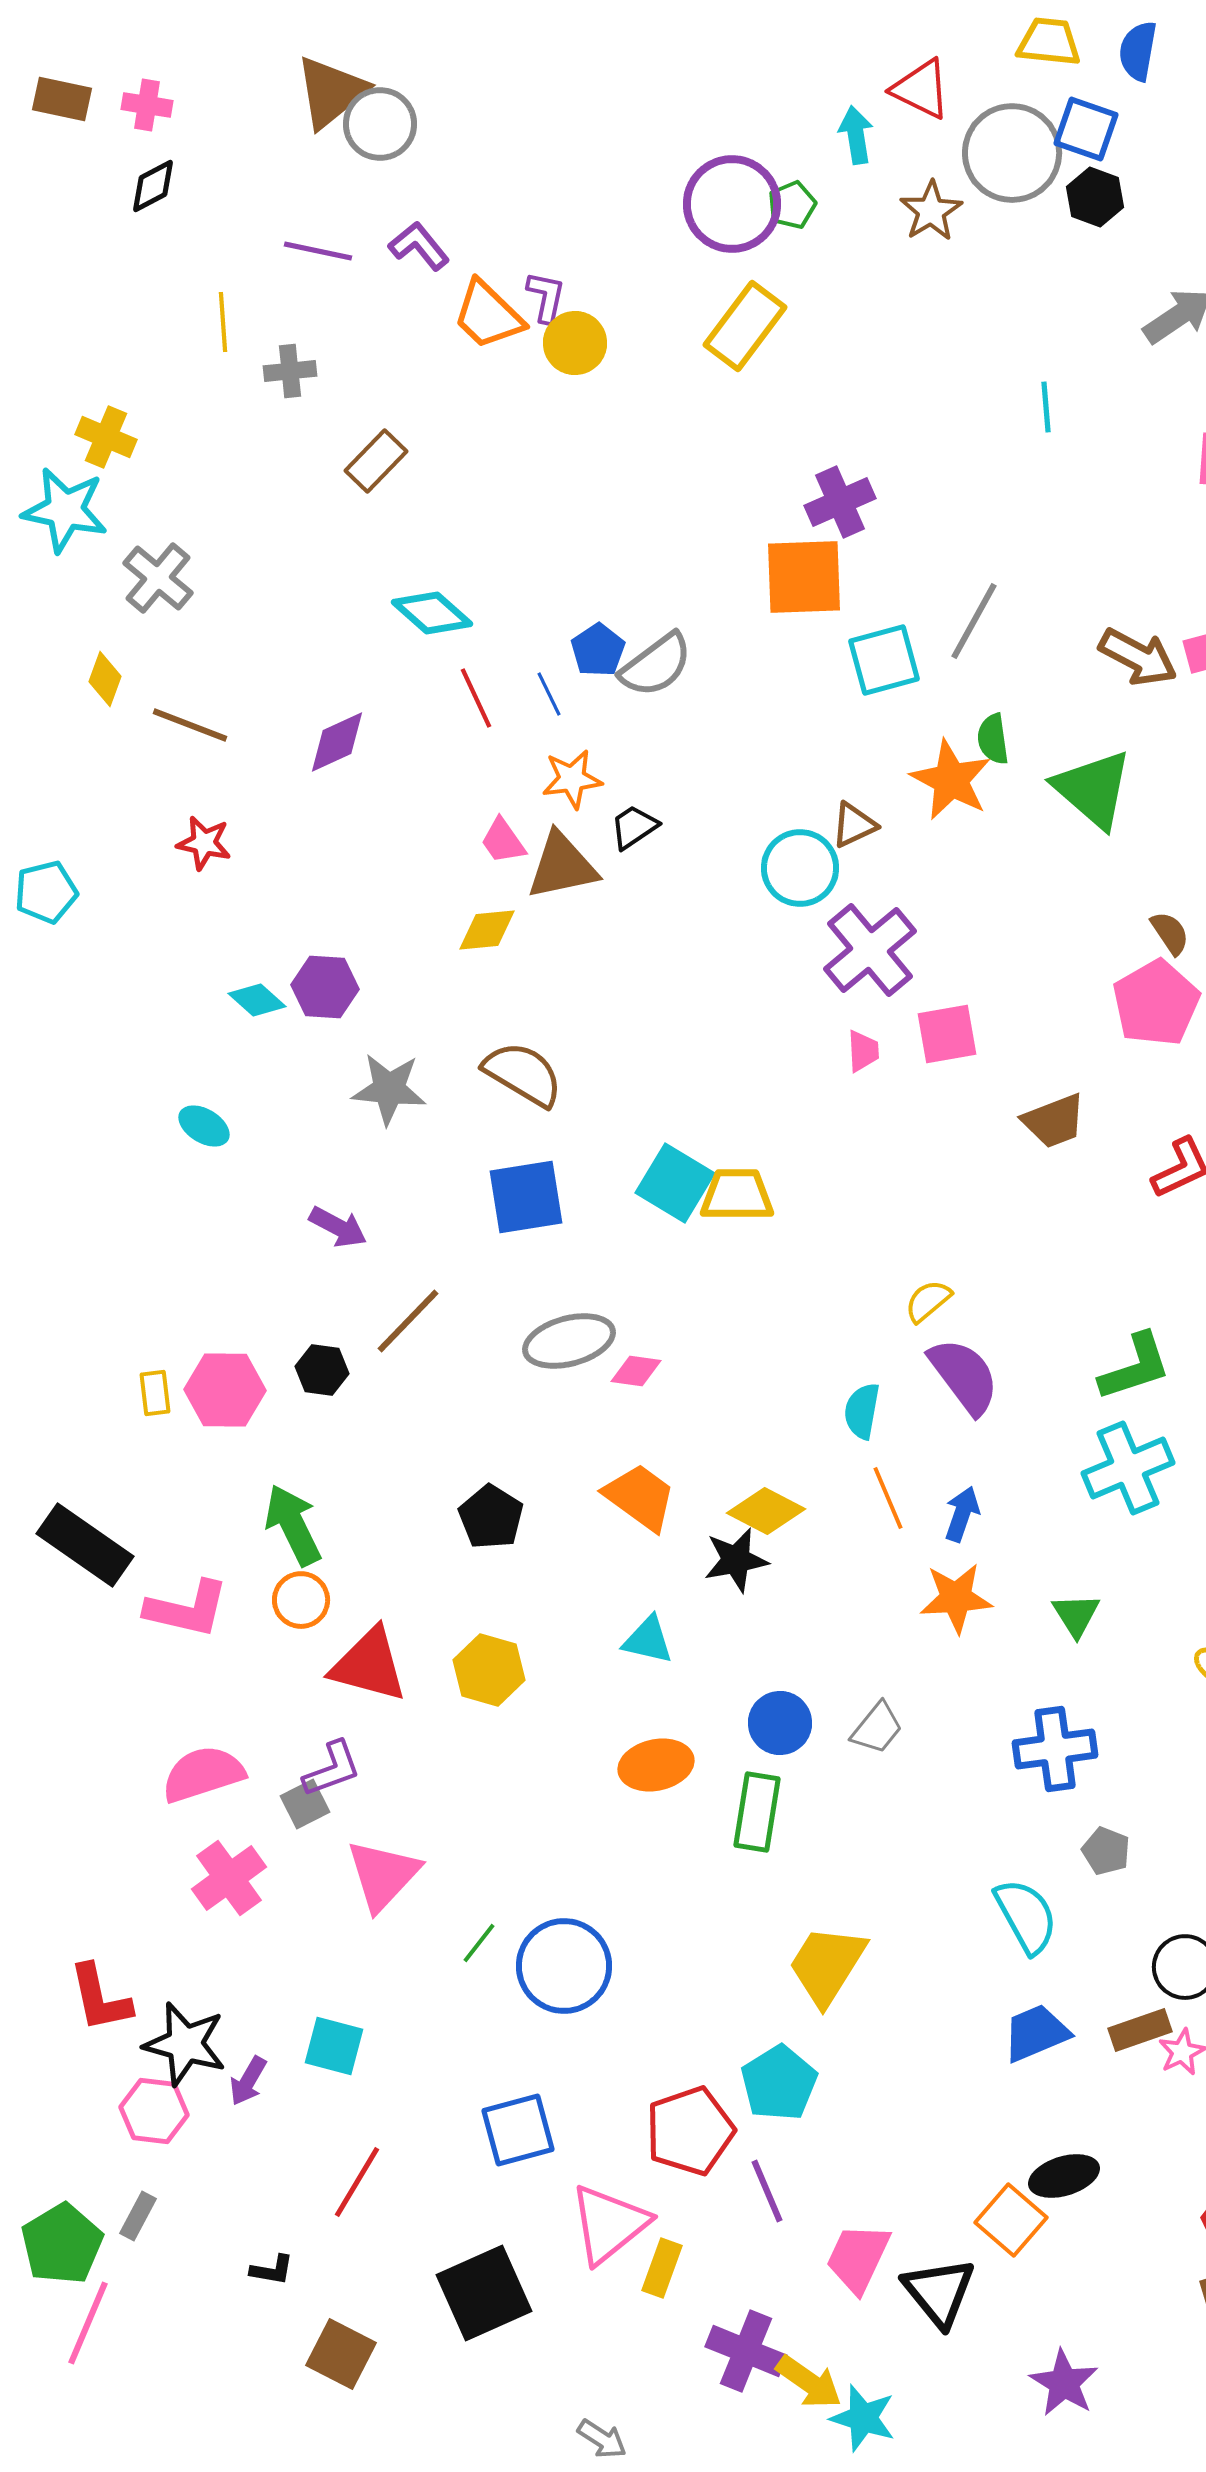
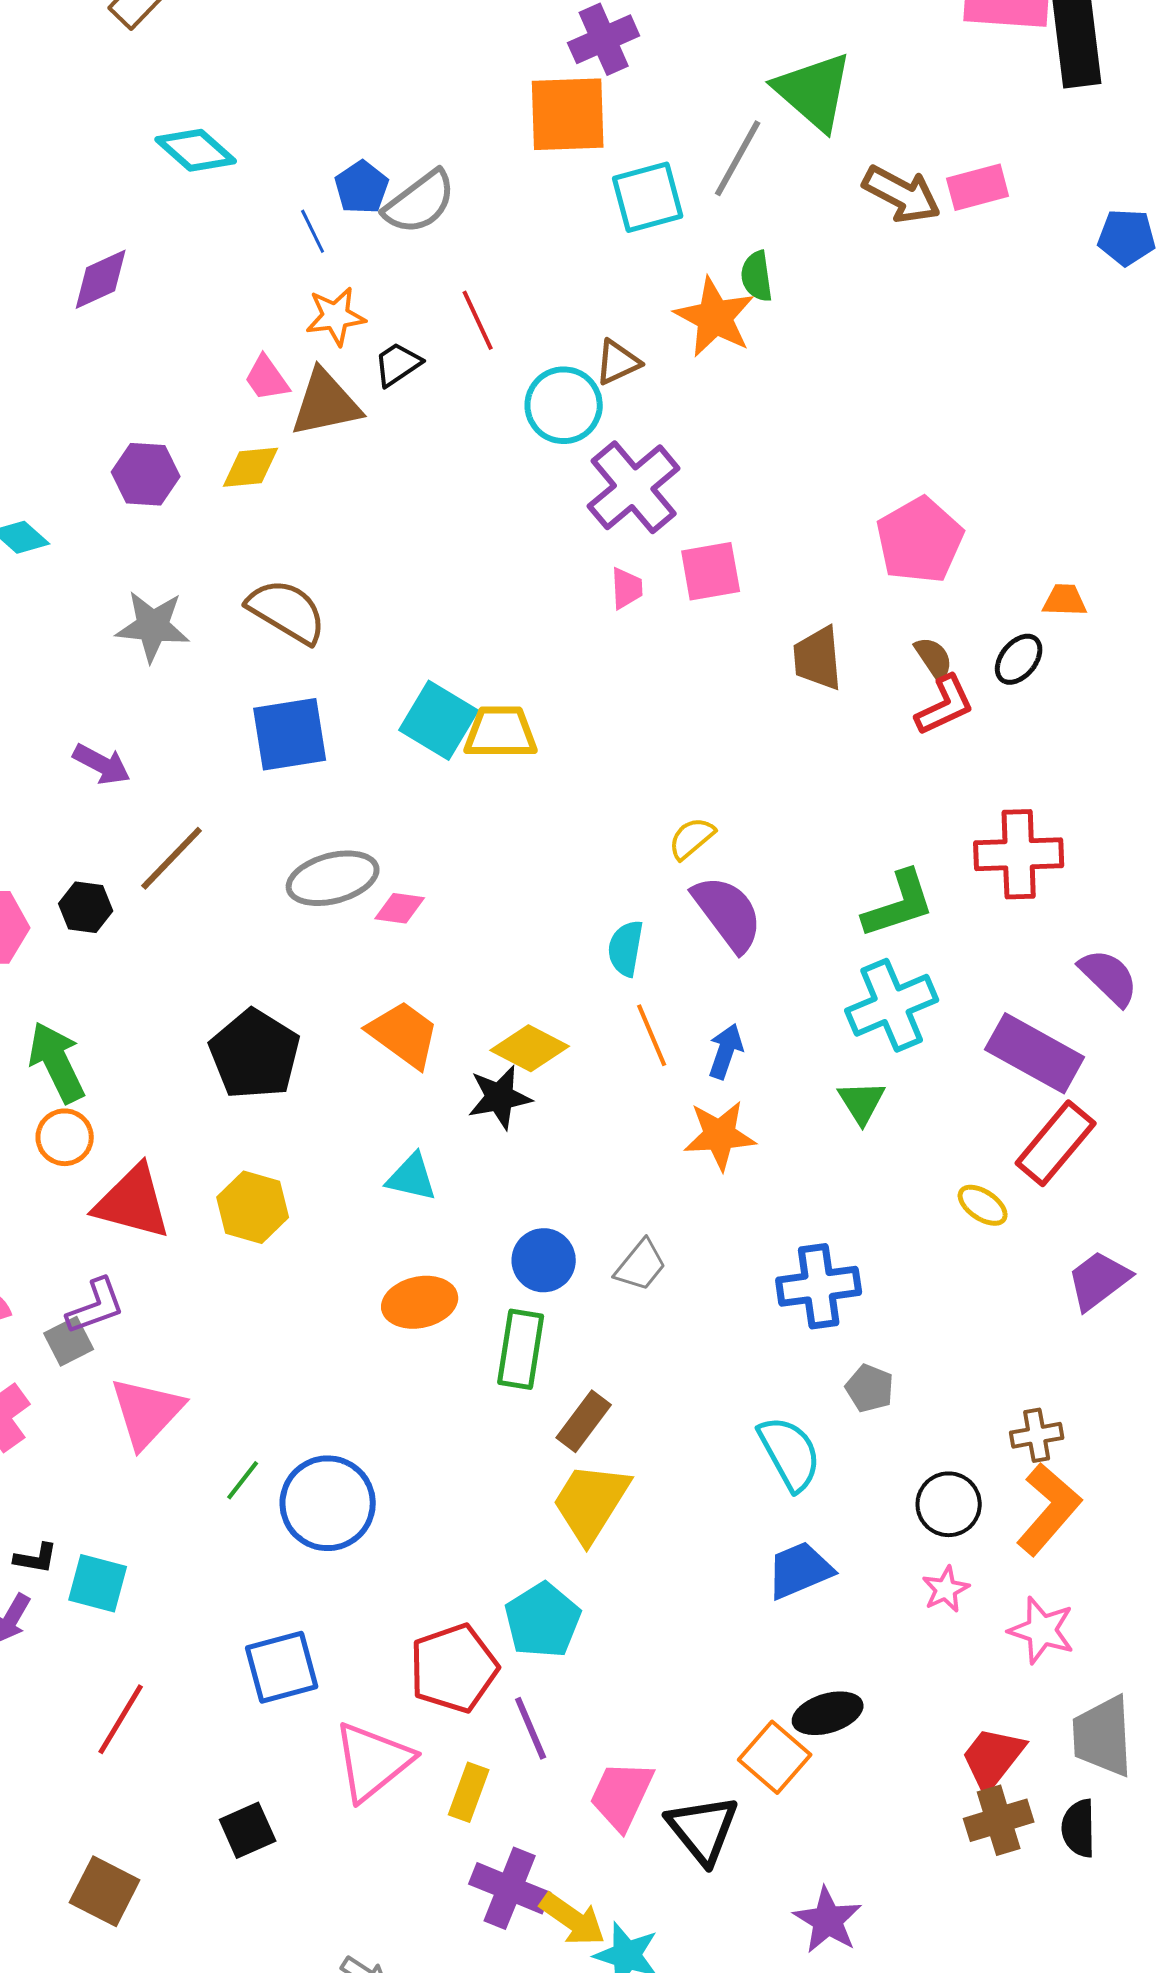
red line: (476, 698) -> (478, 320), moved
green triangle: (1093, 789) -> (814, 91), moved
brown semicircle: (1170, 933) -> (934, 658), moved
purple hexagon: (325, 987) -> (146, 474), moved
brown trapezoid: (1054, 1121) -> (818, 658), turned 106
black pentagon: (491, 1517) -> (255, 1054), size x1.4
green triangle: (1076, 1615) -> (862, 1102), moved
brown rectangle: (1140, 2030) -> (584, 1421), moved, turned -34
yellow rectangle: (662, 2268) -> (469, 1792), moved
black L-shape: (272, 2270) -> (36, 1558), moved
black square: (484, 2293) -> (248, 1830), size x0.6

